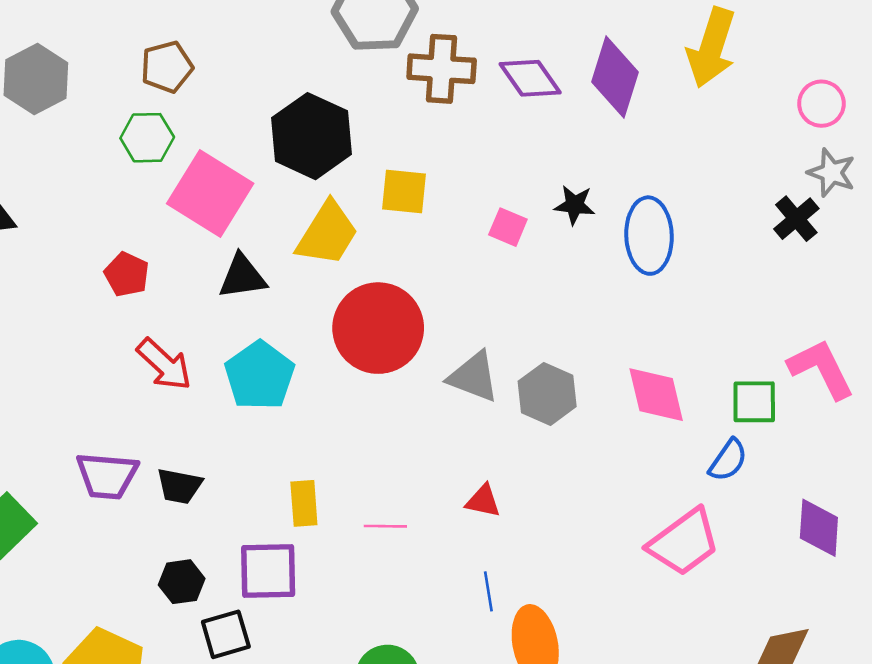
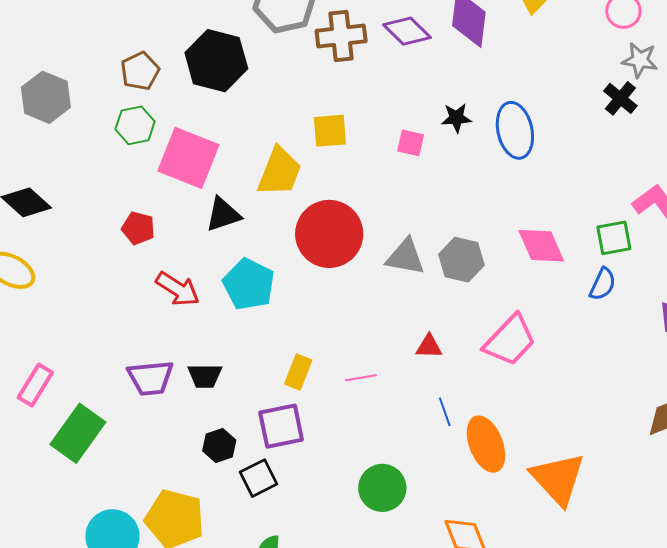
black hexagon: (311, 136) -> (216, 61), moved
yellow rectangle: (304, 503) -> (298, 372), turned 36
pink trapezoid: (684, 542) -> (510, 340), moved

